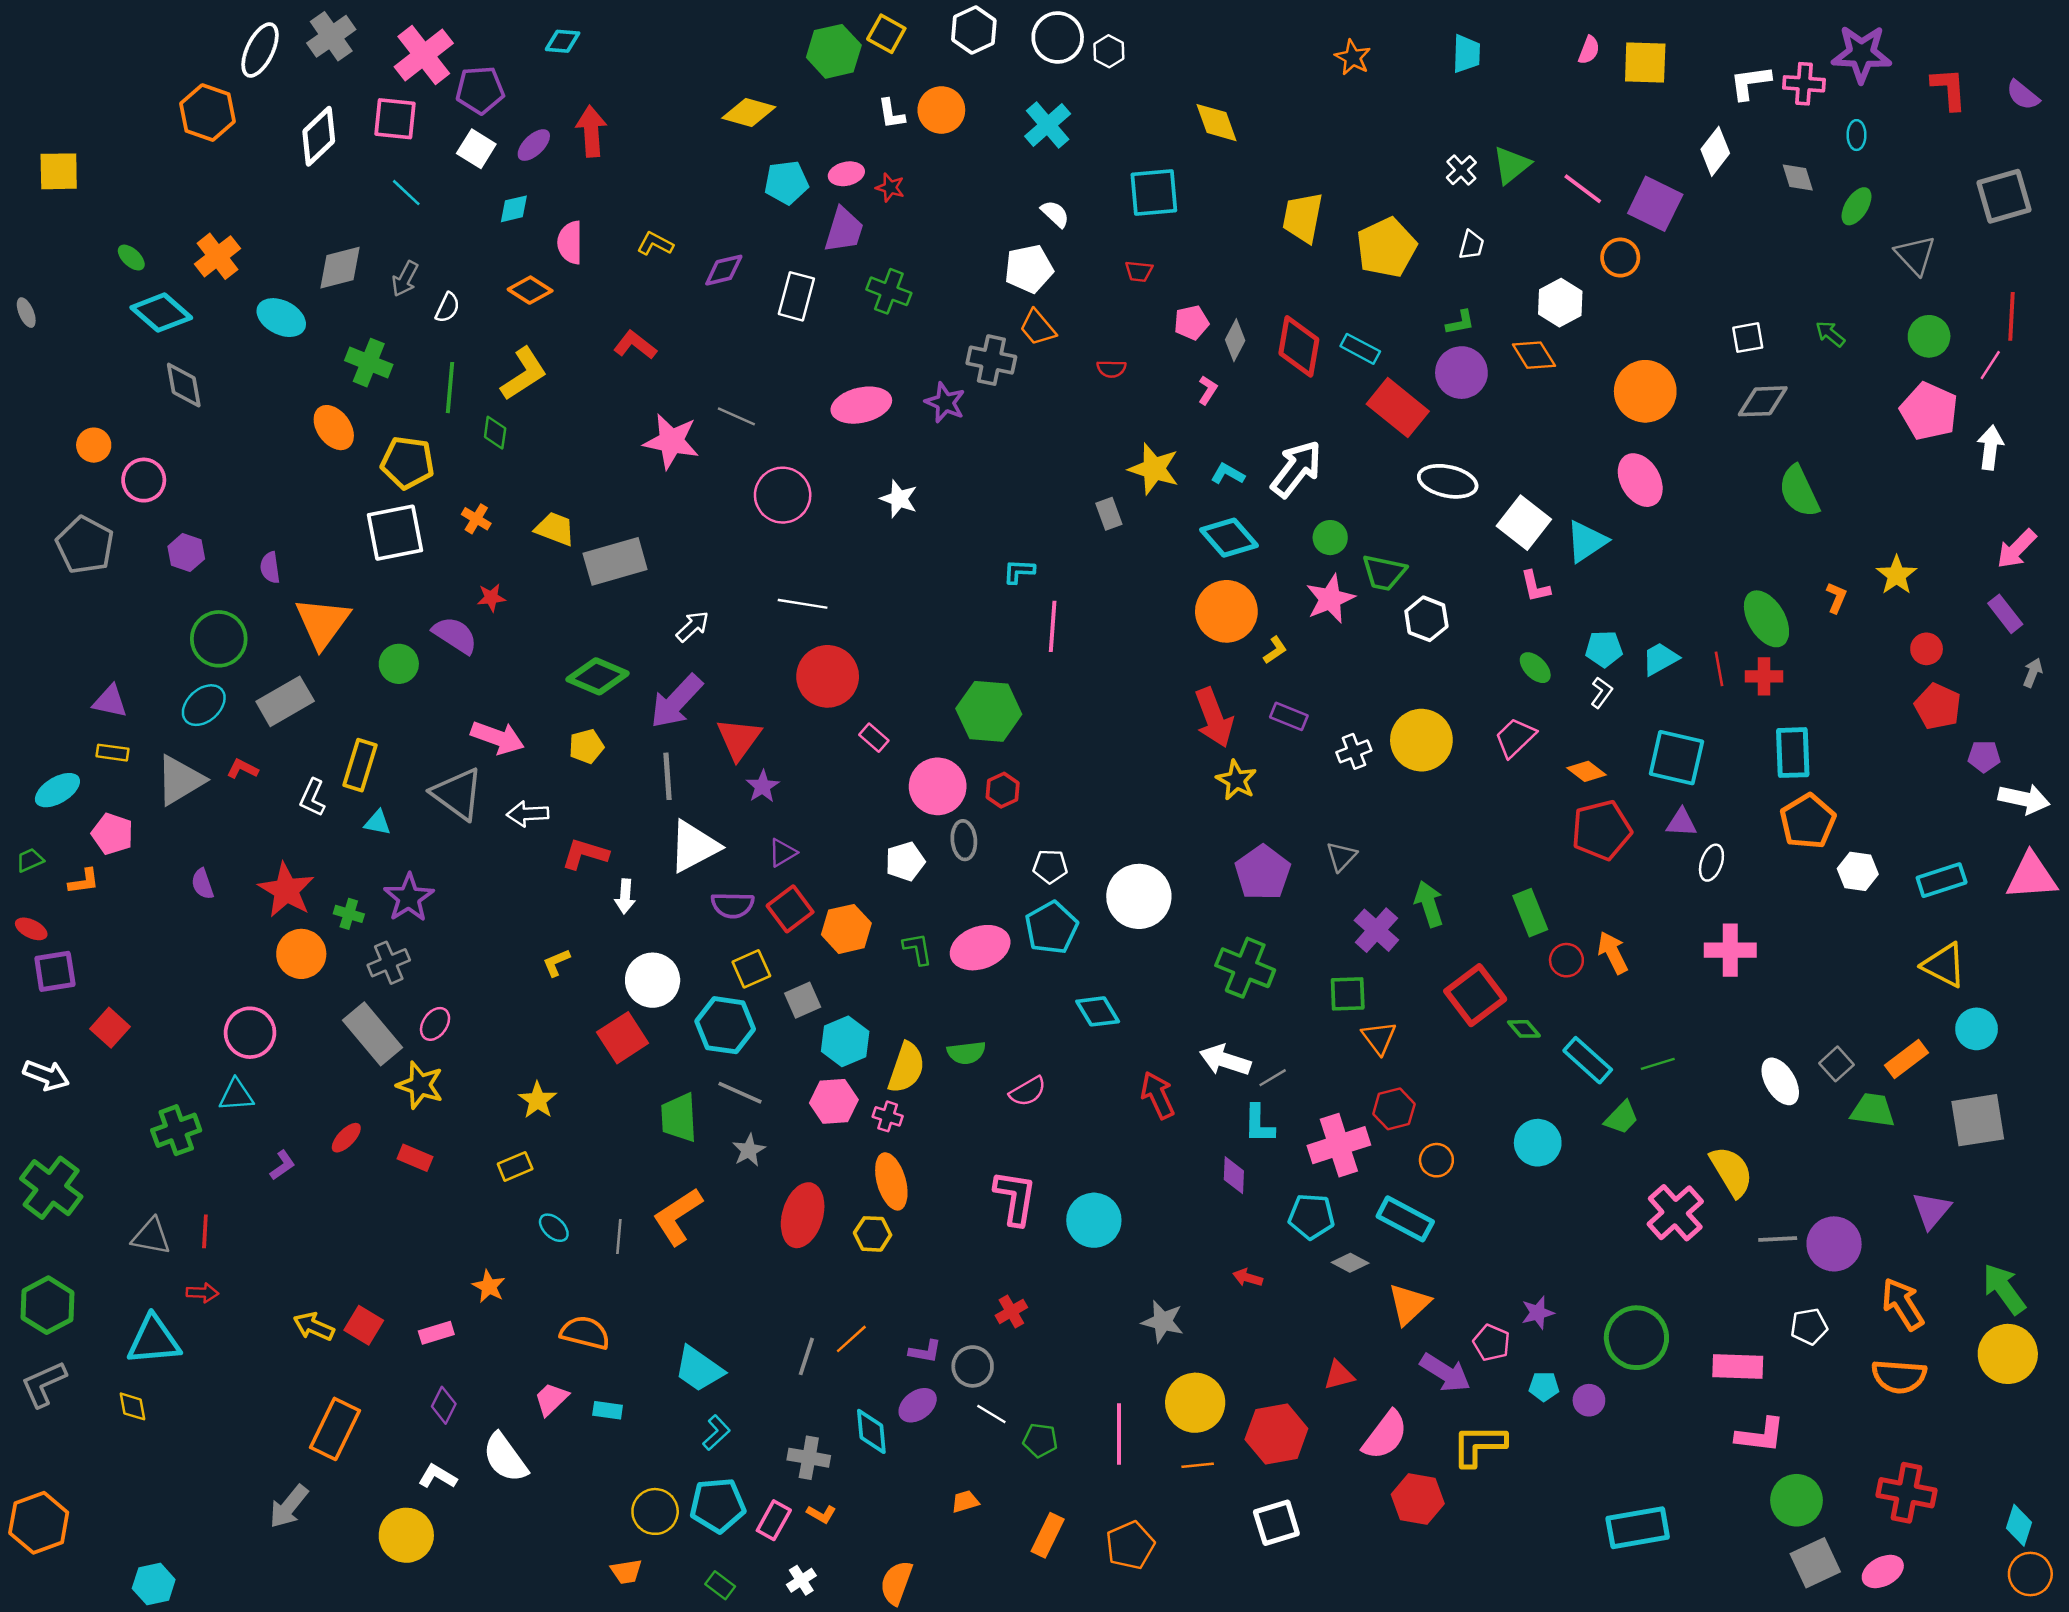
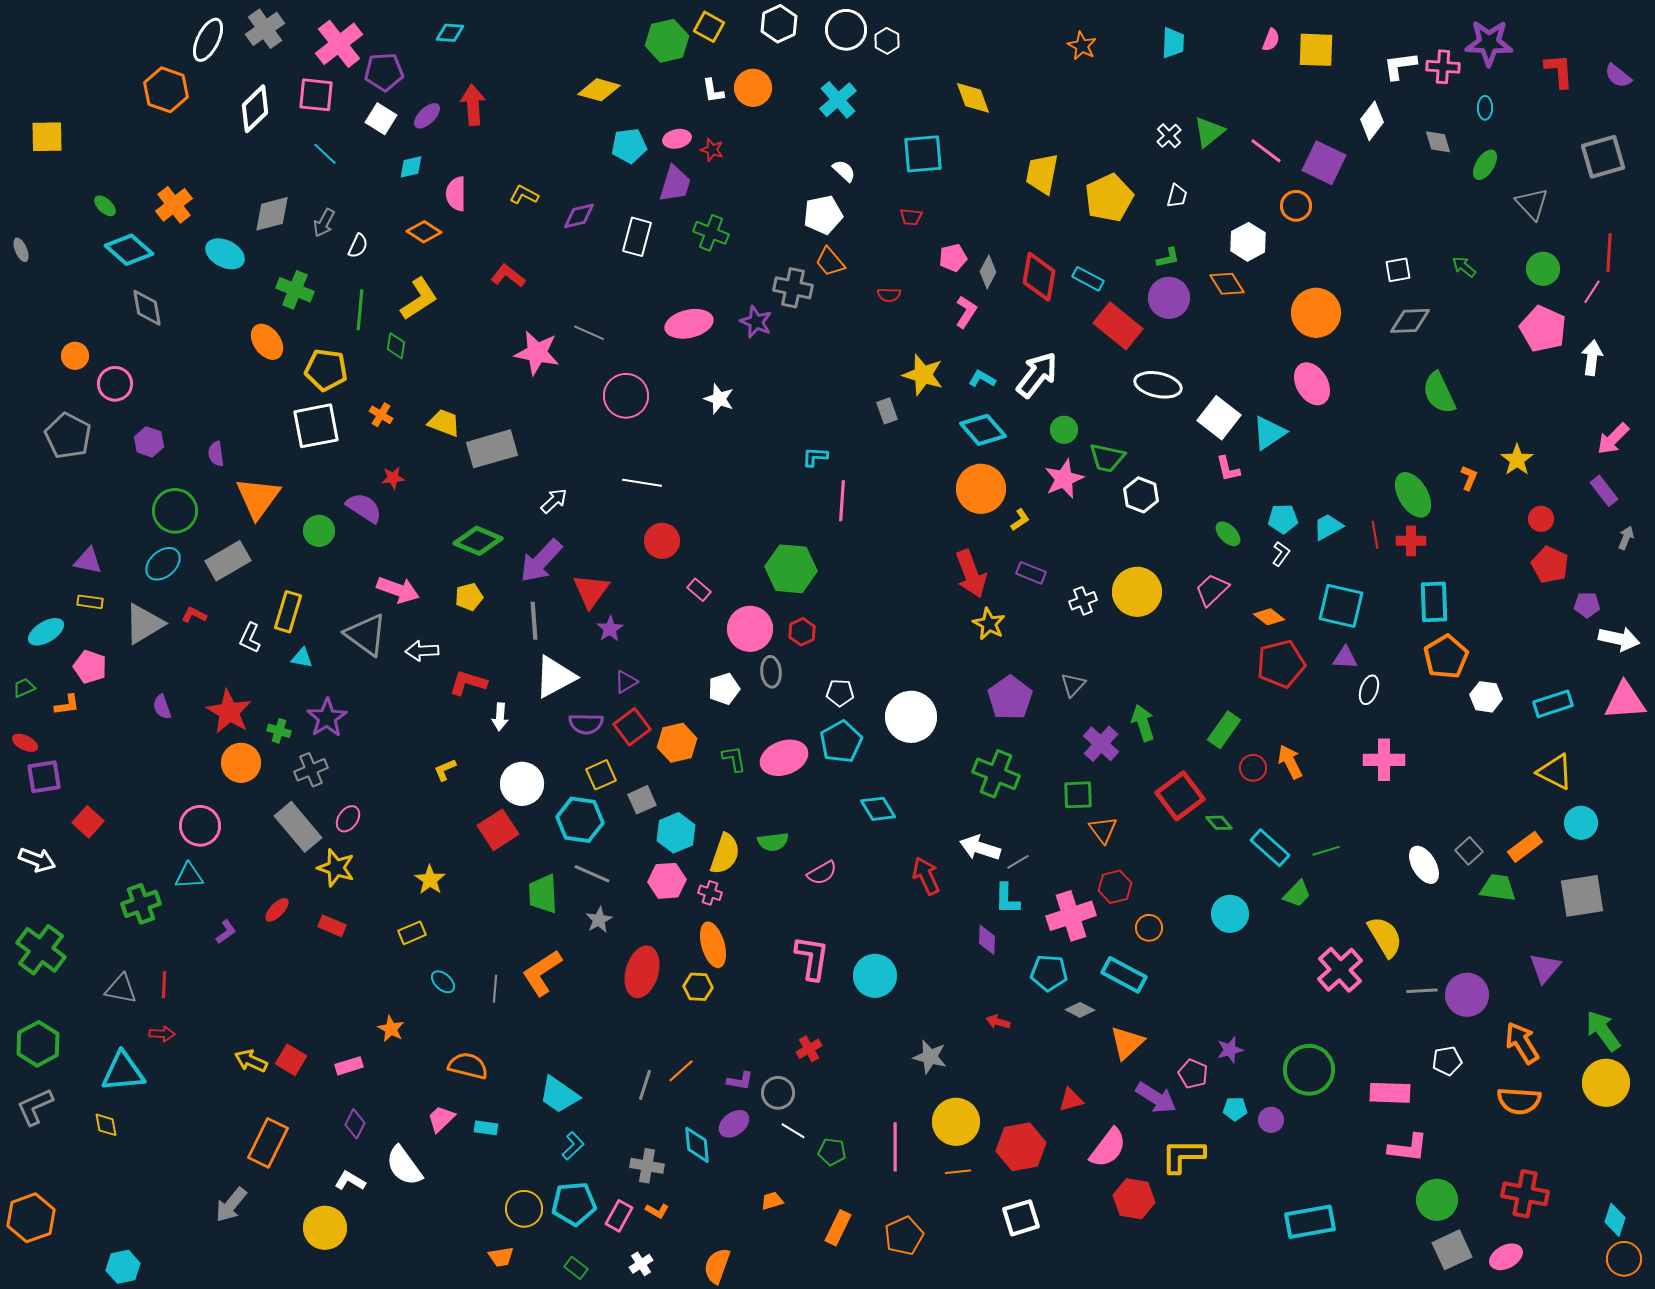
pink L-shape: (1208, 390) -> (966, 312), size x1.4
red circle: (828, 676) -> (662, 541), size x0.7
green rectangle: (1530, 913) -> (1224, 730), turned 57

